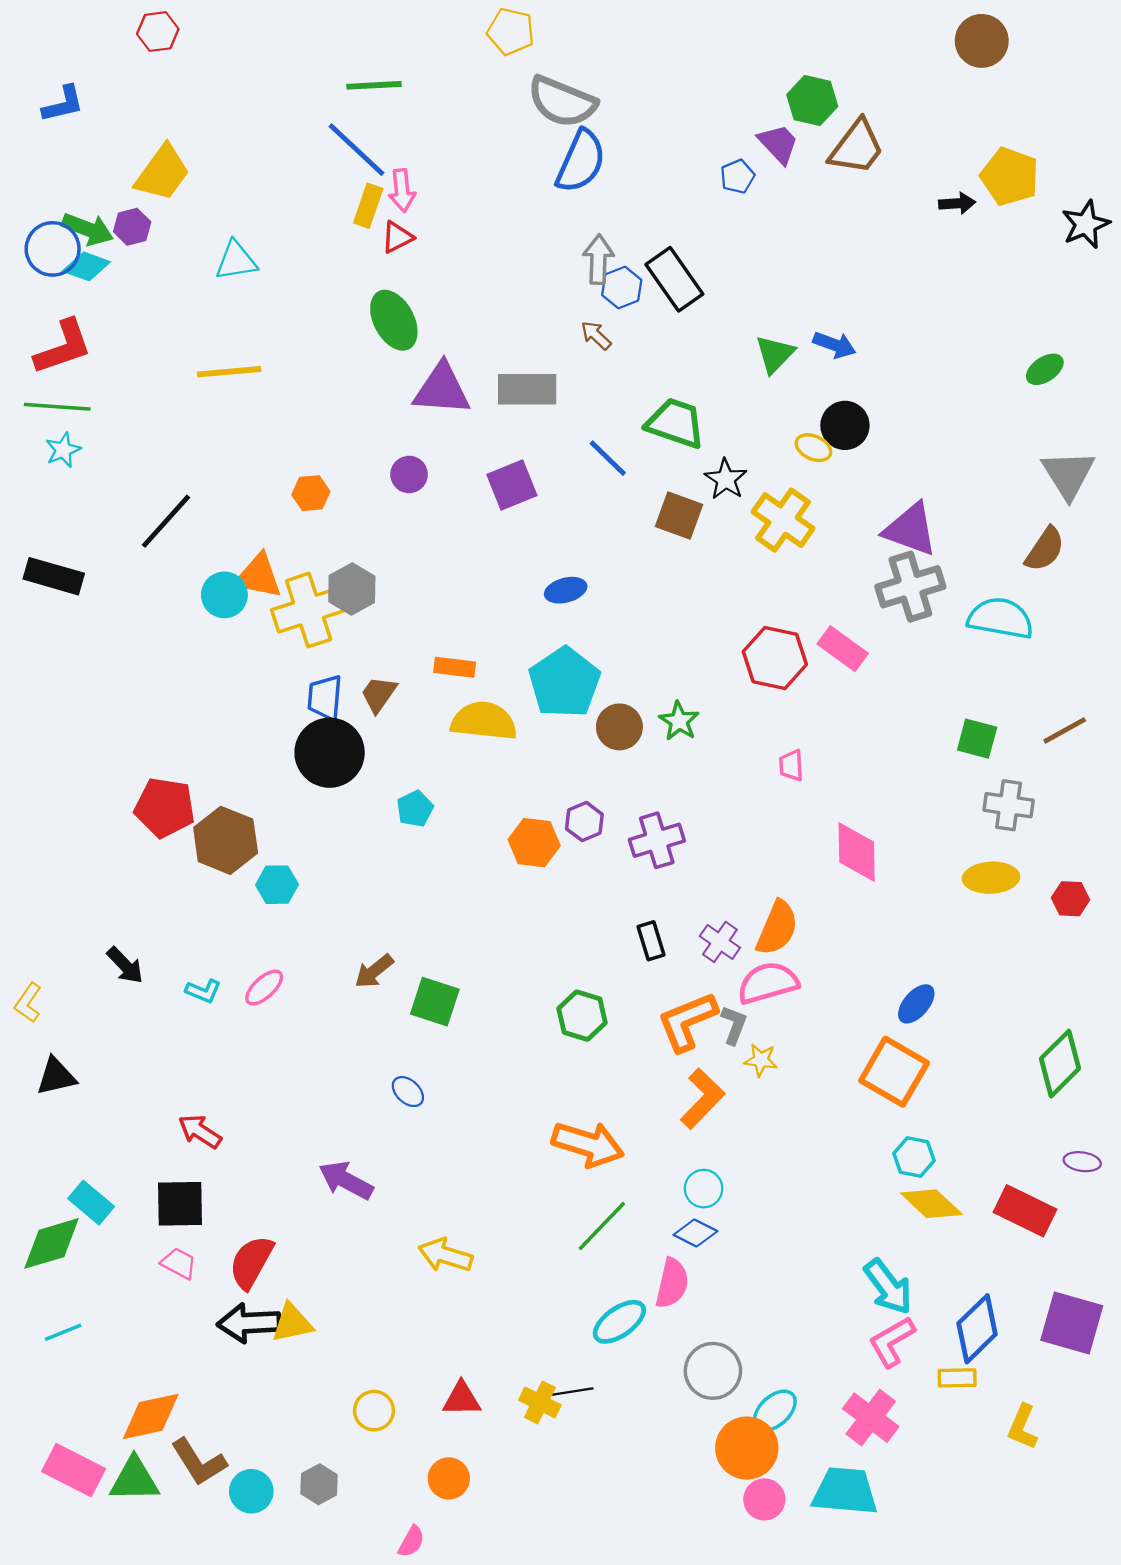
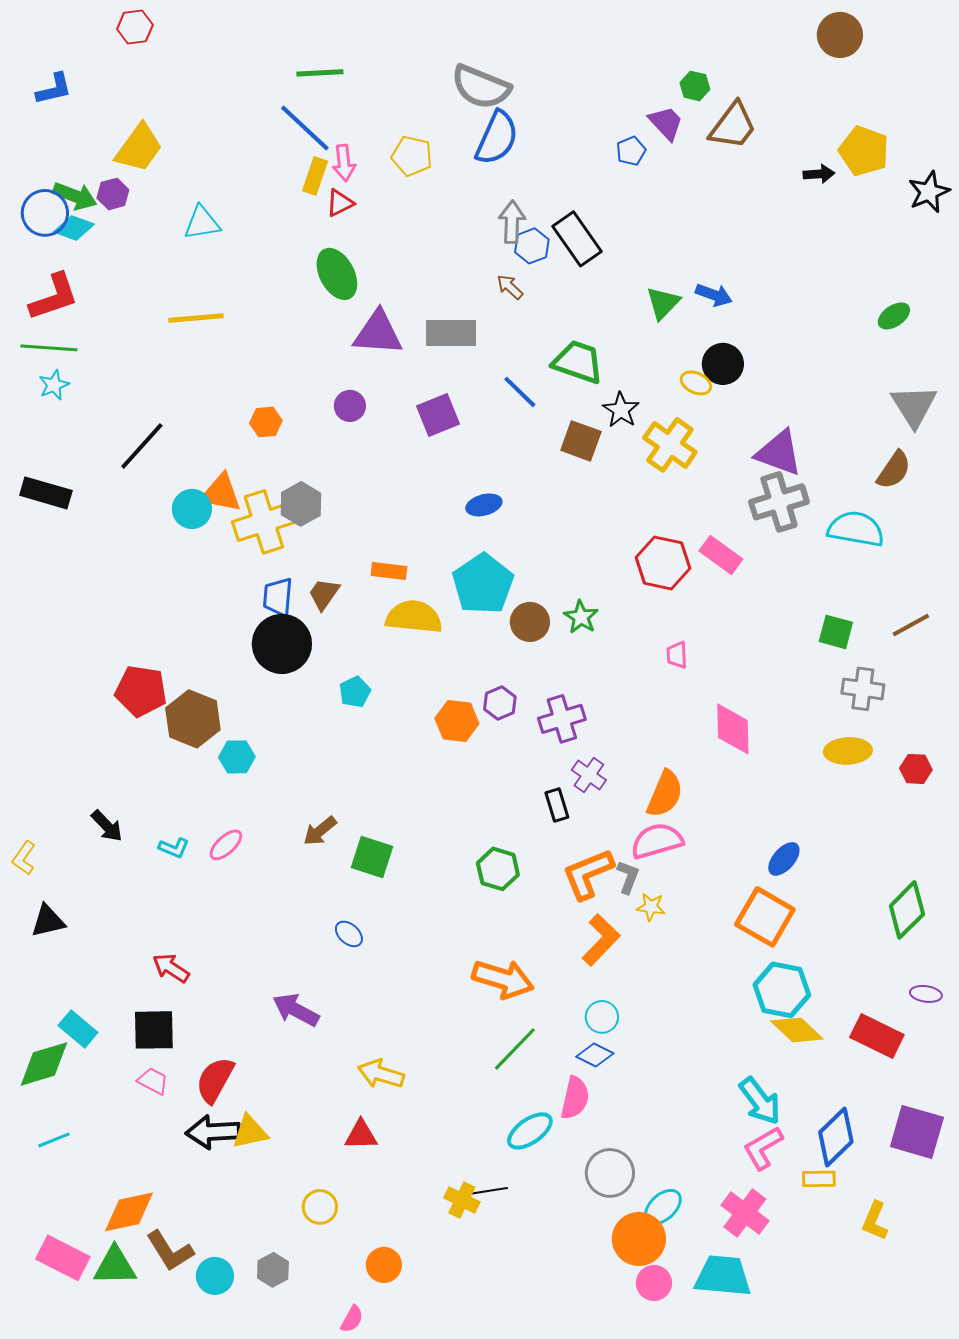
yellow pentagon: (511, 32) -> (412, 156), moved
green hexagon: (812, 101) -> (695, 86), size x0.7
purple cross: (720, 942) -> (589, 775), moved
cyan hexagon: (914, 1157) -> (782, 990), size x1.6
red triangle: (462, 1399) -> (361, 1135), moved

